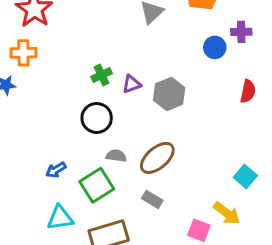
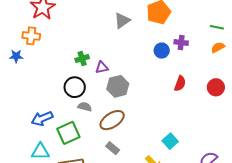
gray hexagon: (169, 94) -> (118, 86), moved
gray semicircle: (116, 156) -> (85, 107), moved
blue arrow: (56, 170) -> (42, 119), size x1.5
gray rectangle: (152, 199) -> (113, 148), moved

